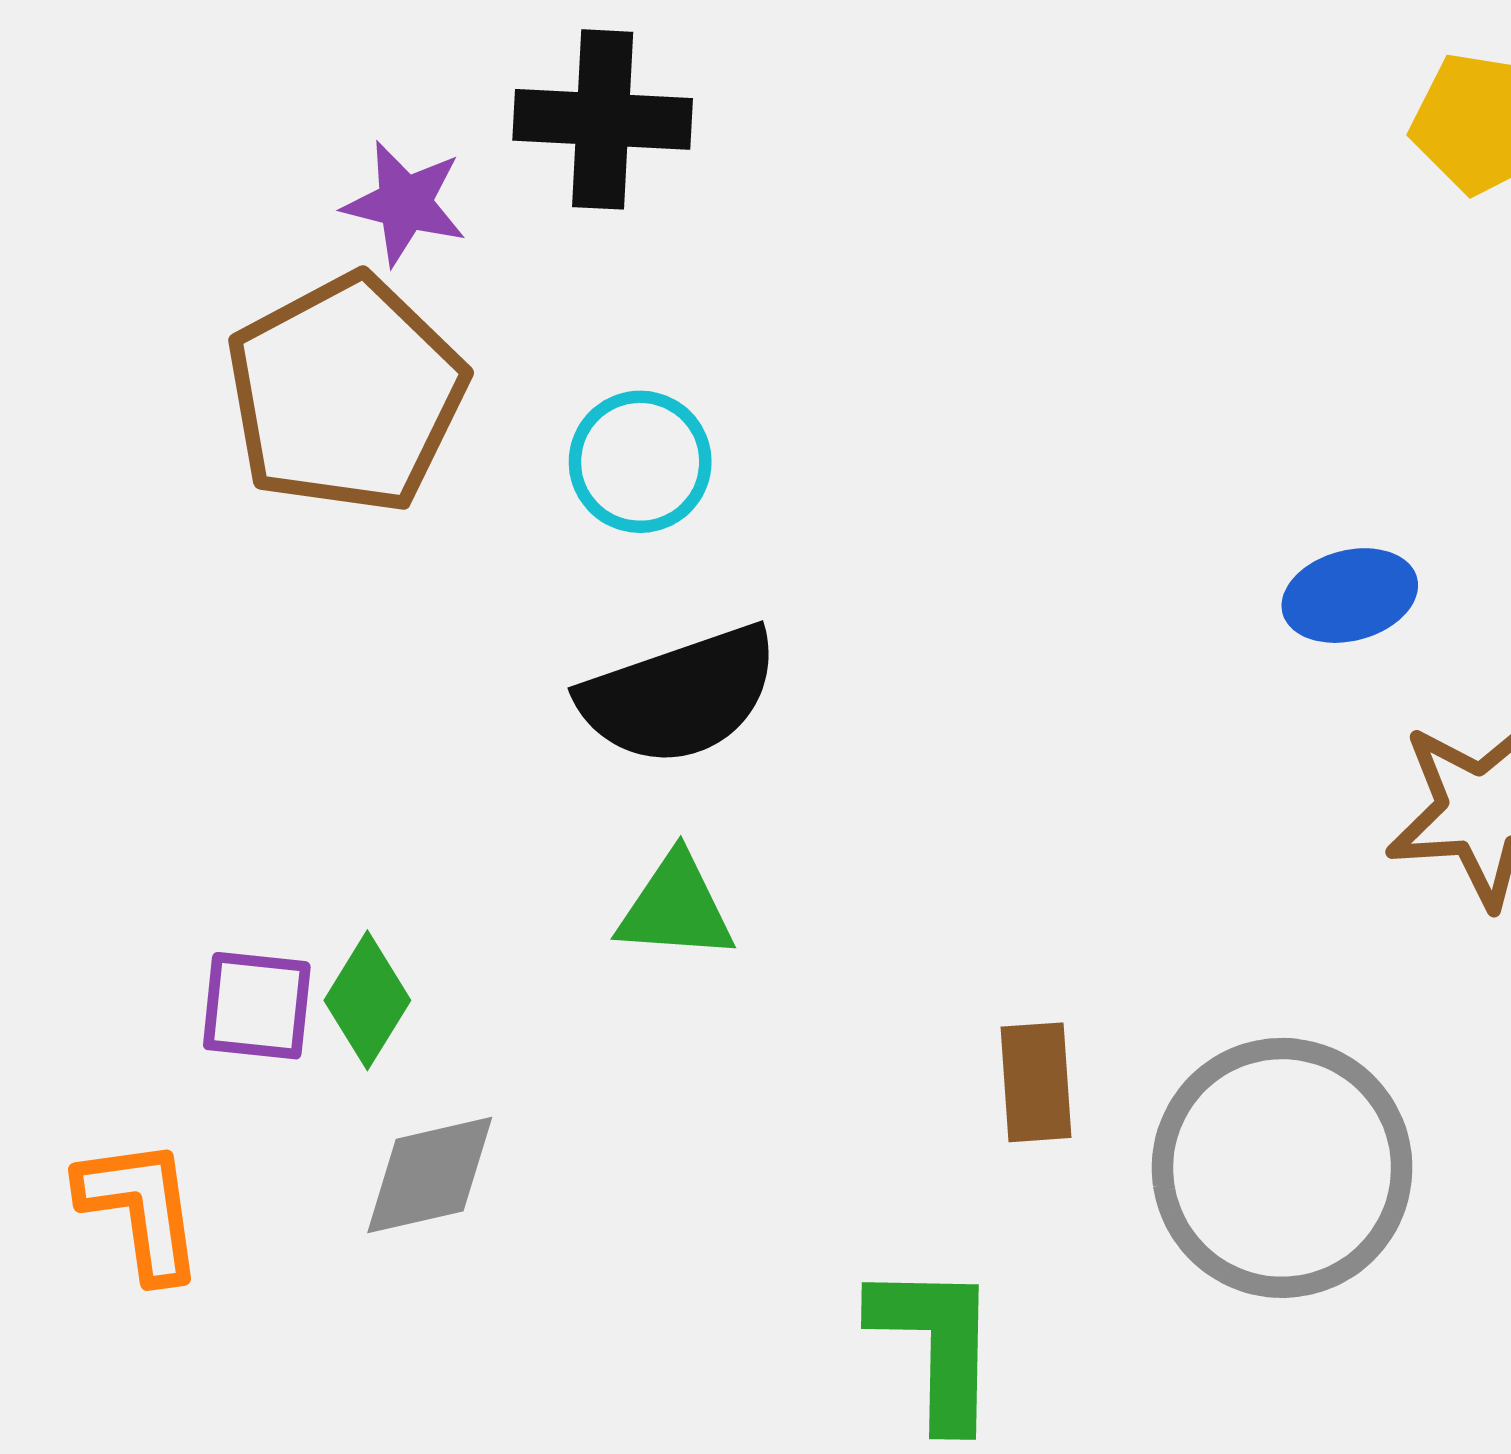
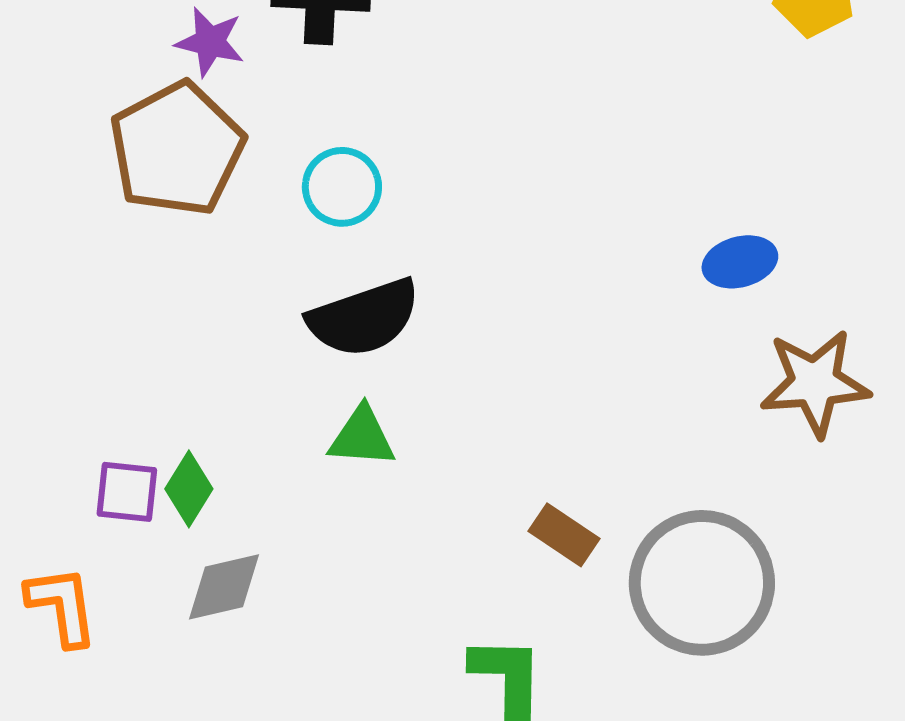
brown rectangle: (1036, 1082) -> (564, 535), turned -52

